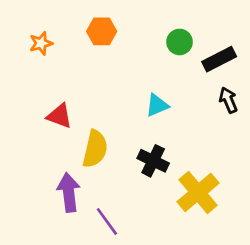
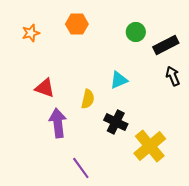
yellow semicircle: (95, 149) -> (88, 99), moved, size x0.7
purple arrow: (69, 192) -> (58, 123), moved

